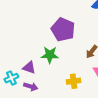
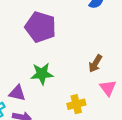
purple pentagon: (63, 29) -> (40, 27), moved

